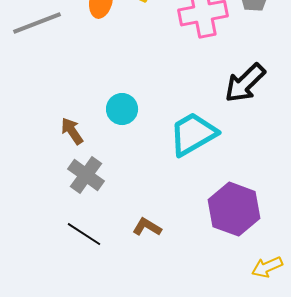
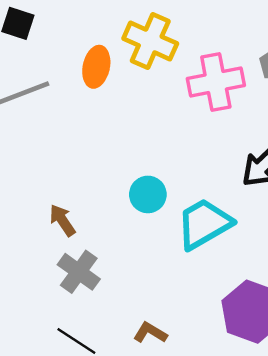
cyan circle: (122, 109) -> (148, 194), moved

